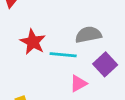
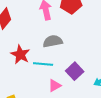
gray semicircle: (88, 35) -> (53, 41), moved

